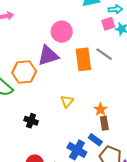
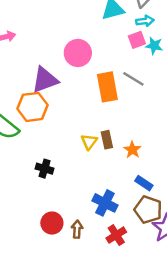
purple triangle: (48, 56) -> (45, 80), moved
brown rectangle: (104, 123) -> (107, 140), moved
blue rectangle: (95, 140) -> (144, 183), moved

